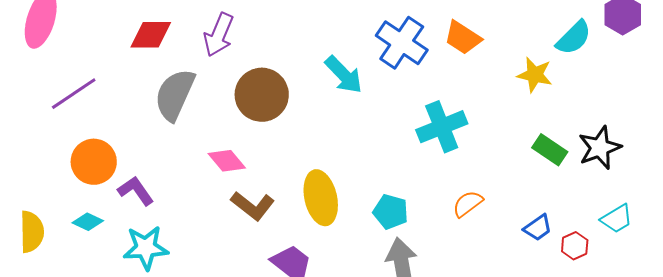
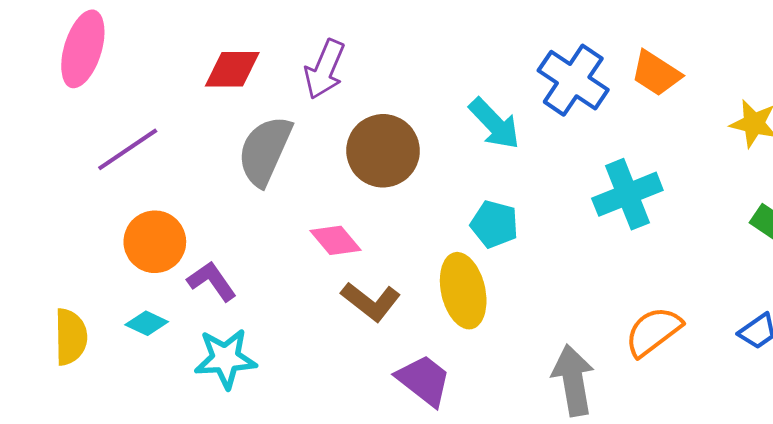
orange semicircle: (468, 204) -> (653, 331), moved, size x1.4
cyan pentagon: (391, 212) -> (494, 224), moved

